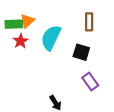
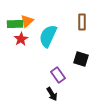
black square: (81, 52) -> (81, 59), moved
purple rectangle: (90, 81) -> (58, 75), moved

